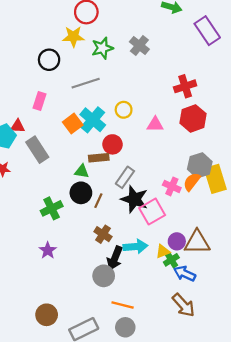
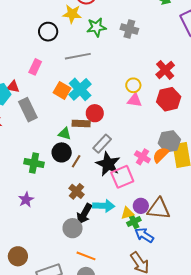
gray cross: (139, 46) -> (129, 29), turned -30
red cross: (185, 86) -> (165, 70), turned -30
yellow circle: (124, 110) -> (133, 85), moved
orange square: (73, 123) -> (62, 90), turned -30
green cross: (52, 208) -> (34, 163), turned 30

